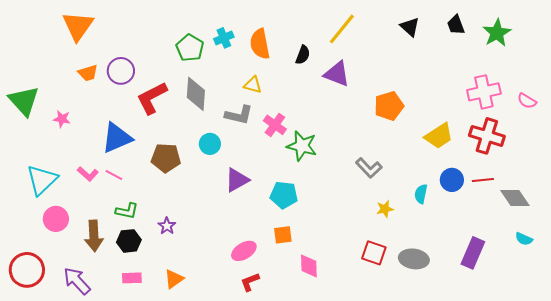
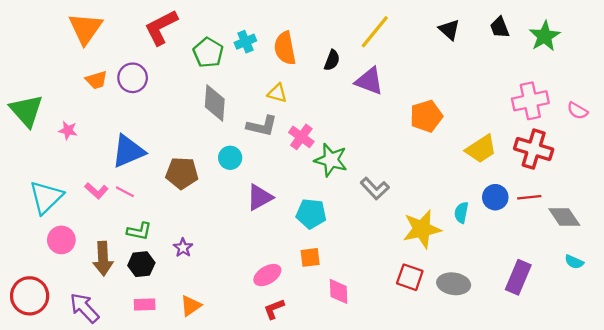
red L-shape: (152, 98) -> (161, 27), moved
gray L-shape: (369, 168) -> (375, 188), moved
yellow star: (385, 209) -> (422, 229), size x2.0

